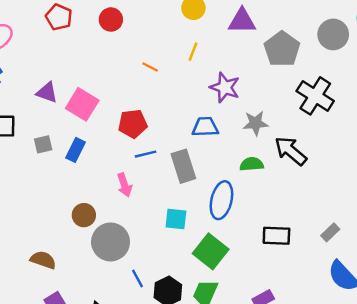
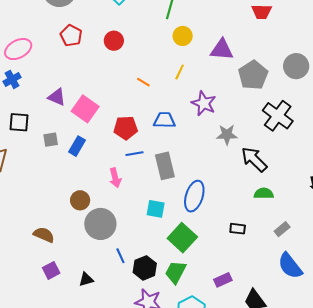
blue trapezoid: (205, 127) -> (164, 120), moved
green semicircle: (252, 164) -> (264, 194), moved
black rectangle: (276, 236) -> (238, 229), size x0.7

